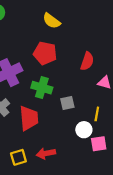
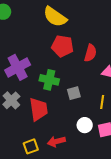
yellow semicircle: (51, 21) -> (55, 17), size x1.4
red pentagon: (45, 53) -> (62, 46), moved
white circle: (84, 130) -> (85, 125), moved

